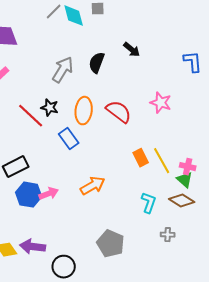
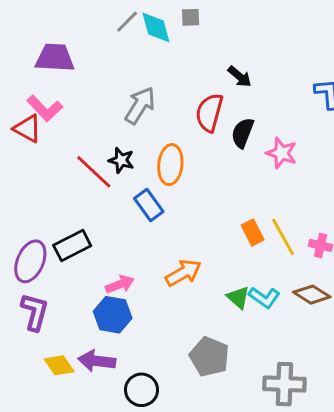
black semicircle: (97, 63) -> (243, 133), moved
red semicircle: (119, 112) -> (209, 113), moved, turned -112
green triangle: (185, 180) -> (238, 297), moved
blue hexagon: (29, 195) -> (113, 315), moved
cyan L-shape: (149, 203) -> (264, 297), turned 105
gray cross: (168, 235) -> (284, 384), moved, size x2.0

